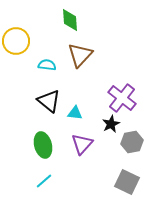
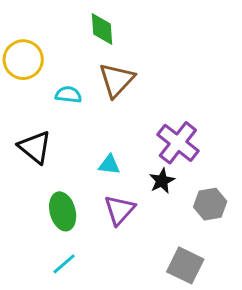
black triangle: (49, 101) -> (35, 147), moved
gray hexagon: (132, 142) -> (210, 204), moved

